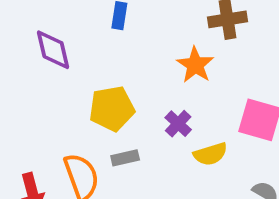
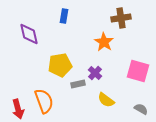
yellow semicircle: (210, 154) -> (106, 100), moved, turned 54
gray rectangle: (125, 158) -> (78, 84), moved

